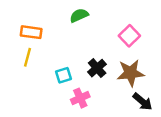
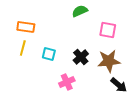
green semicircle: (79, 15) -> (80, 11), moved
pink square: (129, 36) -> (108, 30), turned -36
cyan square: (63, 75) -> (49, 54), moved, turned 32

